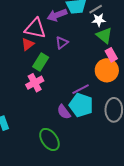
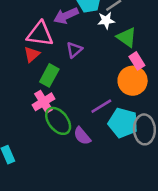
white star: (99, 20) -> (106, 20), moved
cyan pentagon: (81, 105) -> (123, 123), moved
green ellipse: (49, 139) -> (58, 121), moved

